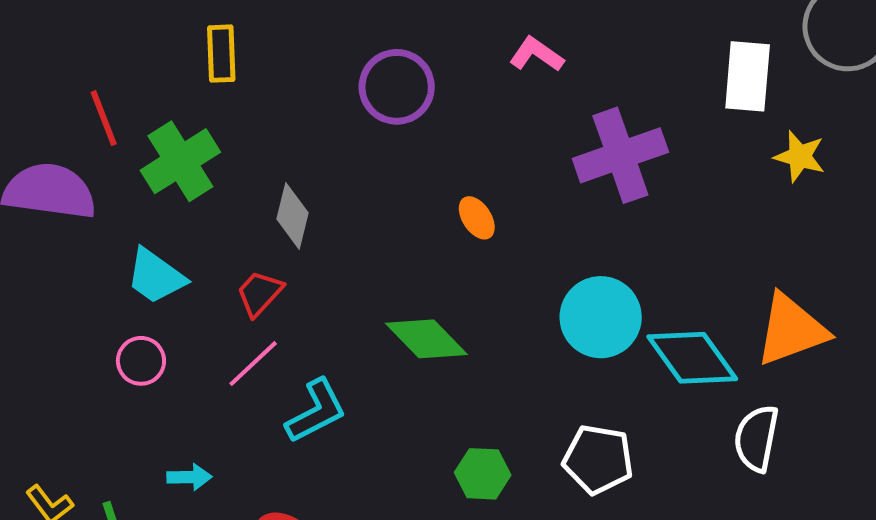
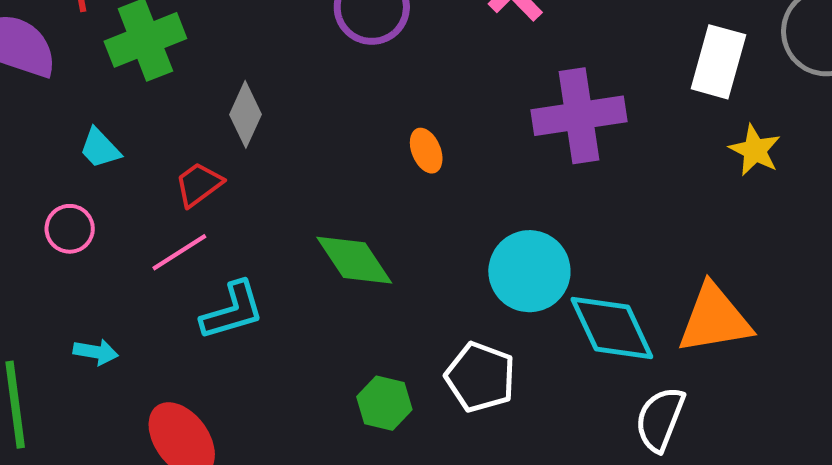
cyan trapezoid: (156, 276) -> (100, 148), size x0.7
white pentagon: (598, 459) -> (480, 377), moved

